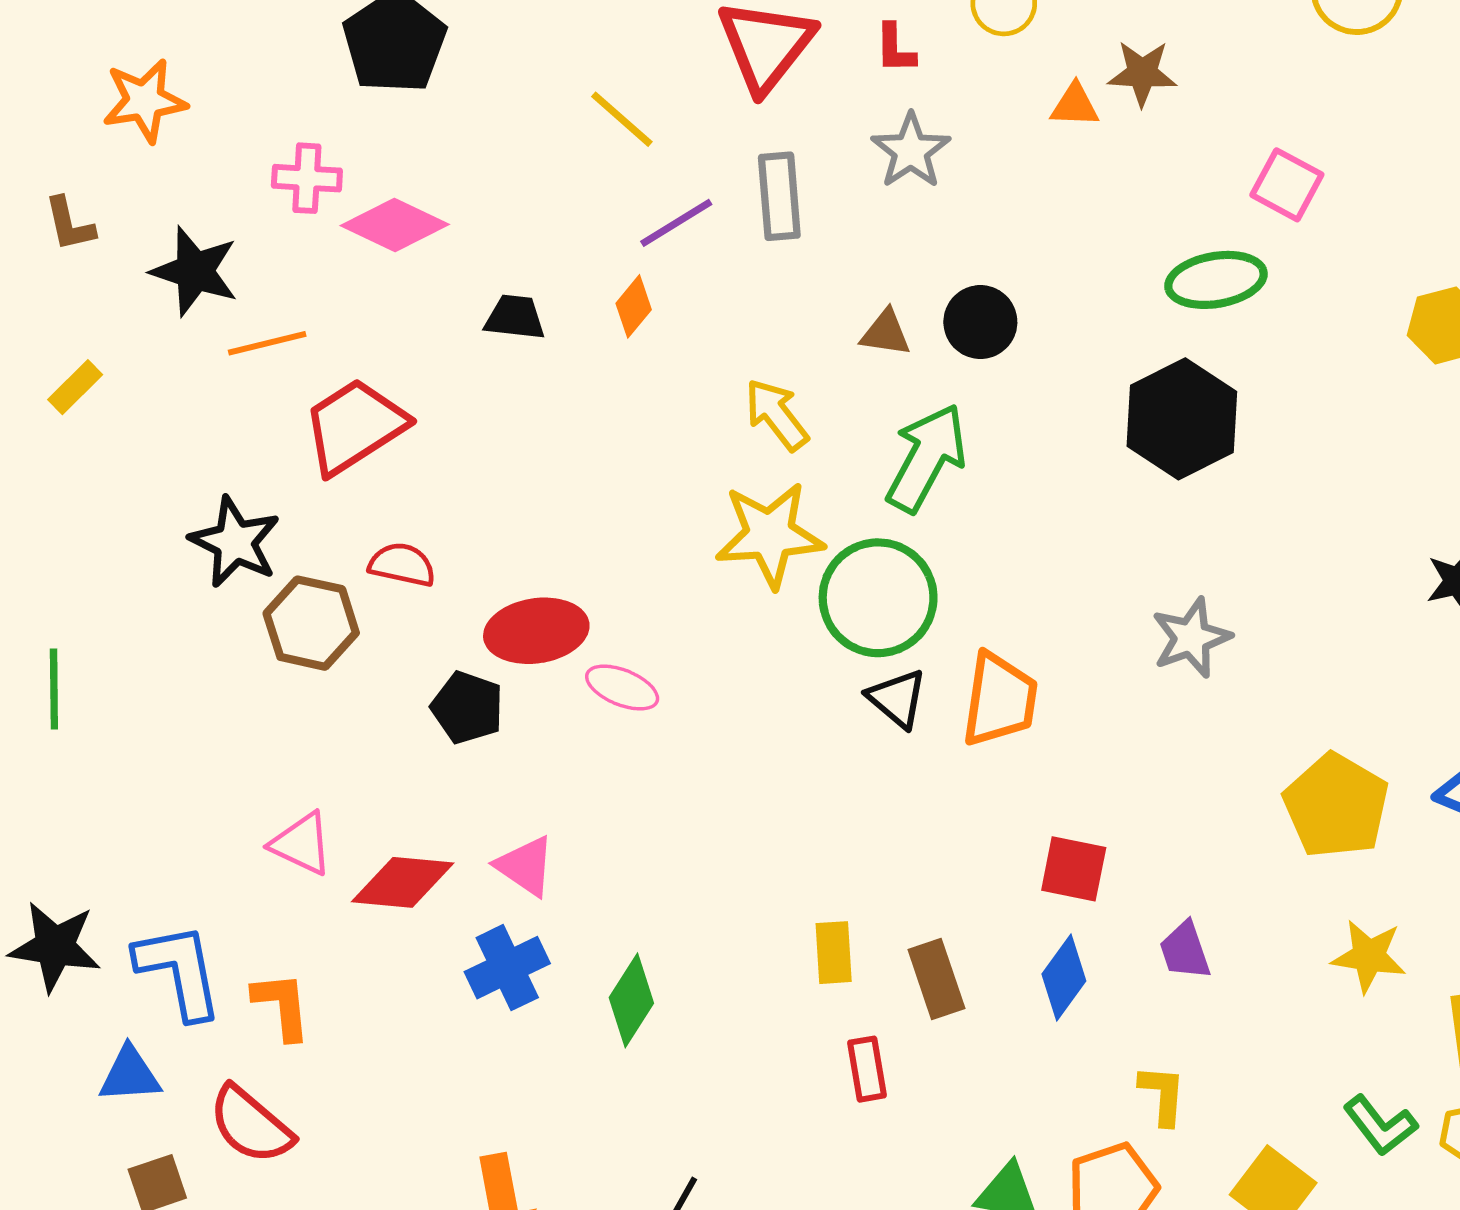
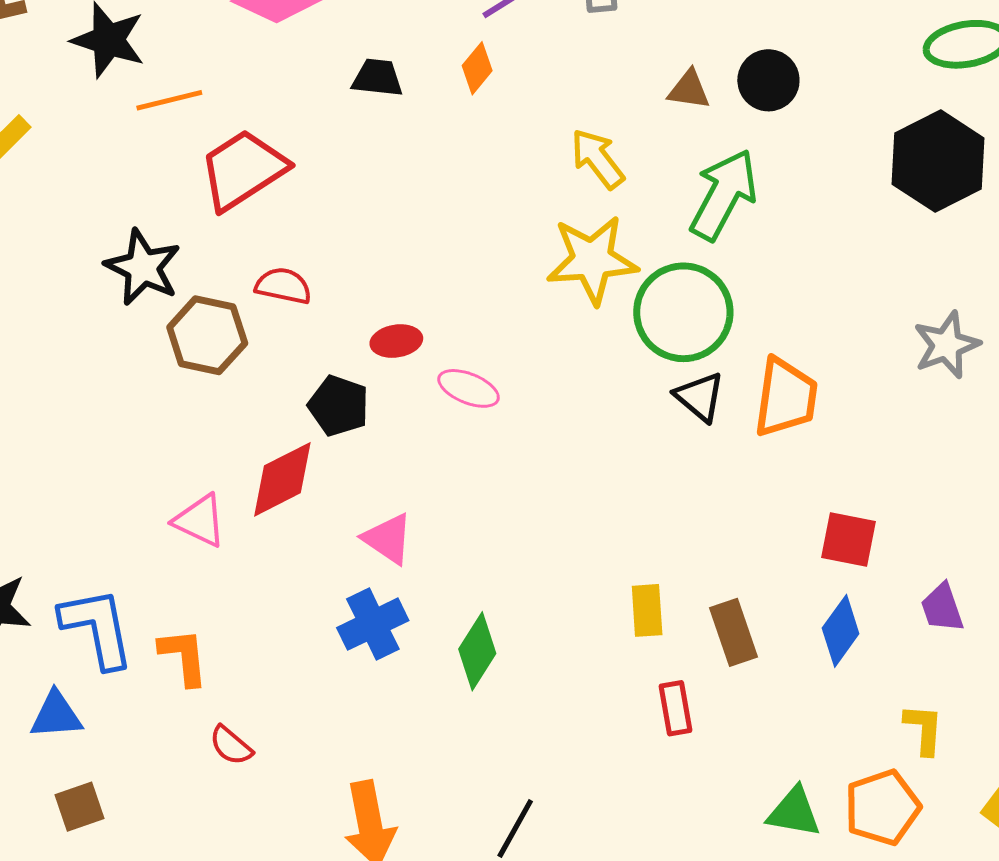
red ellipse: (536, 631) -> (396, 341), size x0.6
red diamond: (403, 882) -> (282, 479), moved, turned -32
red semicircle: (251, 1125) -> (231, 745), moved, size x0.6

